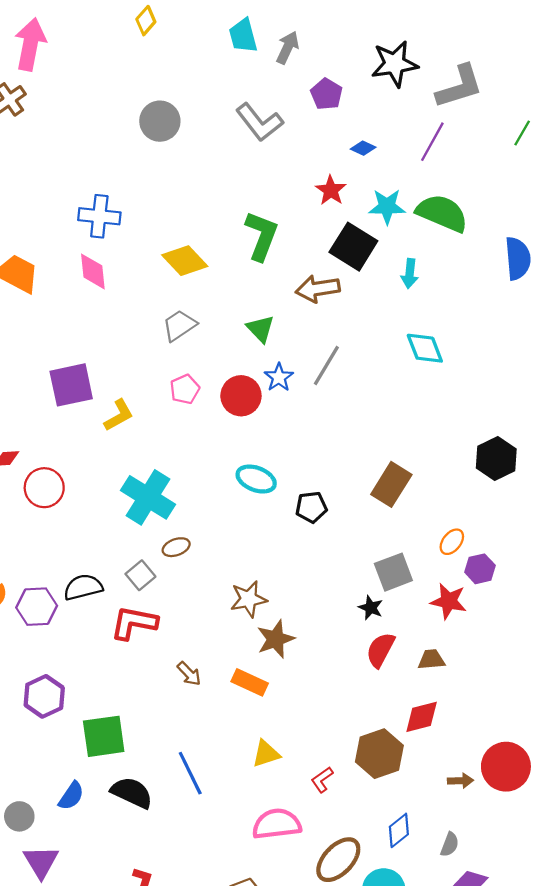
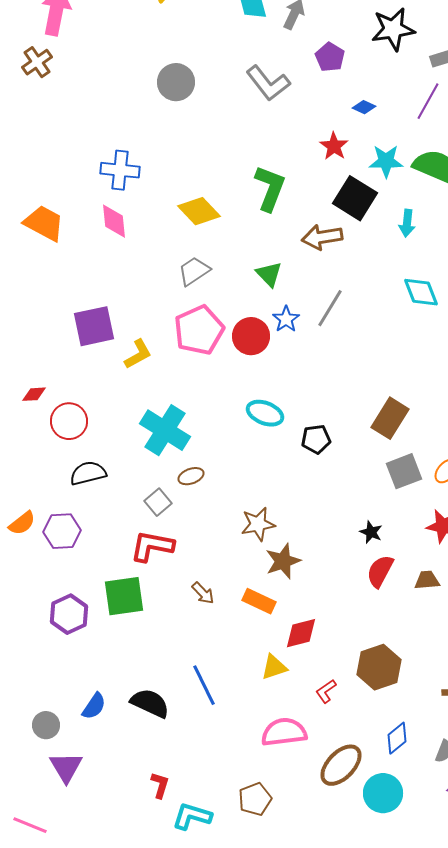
pink pentagon: (185, 389) -> (199, 330), size x1.8
gray square: (393, 572) -> (404, 471), moved
black semicircle: (83, 587) -> (88, 473), moved
red diamond: (422, 717) -> (301, 633), moved
green square: (104, 736) -> (124, 596), moved

